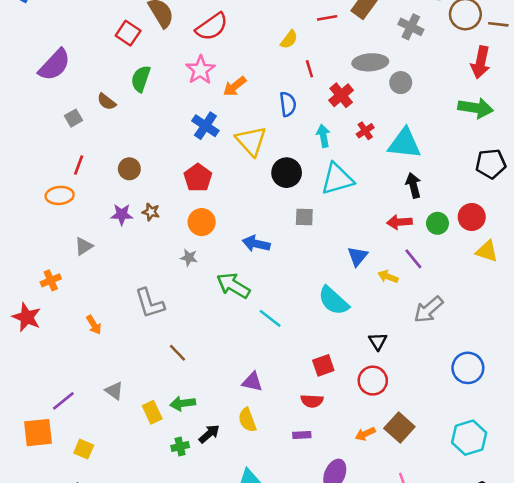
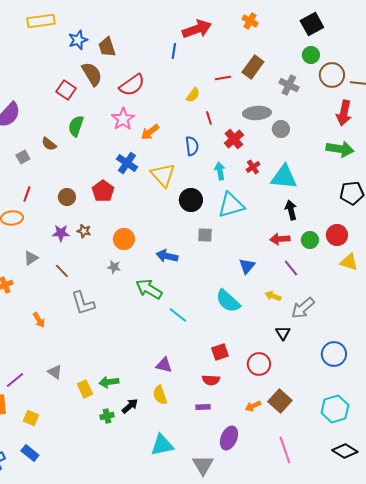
red pentagon: (198, 178) -> (103, 191), moved
yellow arrow: (388, 277) -> (273, 296), moved
black triangle: (378, 341) -> (283, 333), moved
brown line: (178, 353) -> (62, 271), moved

